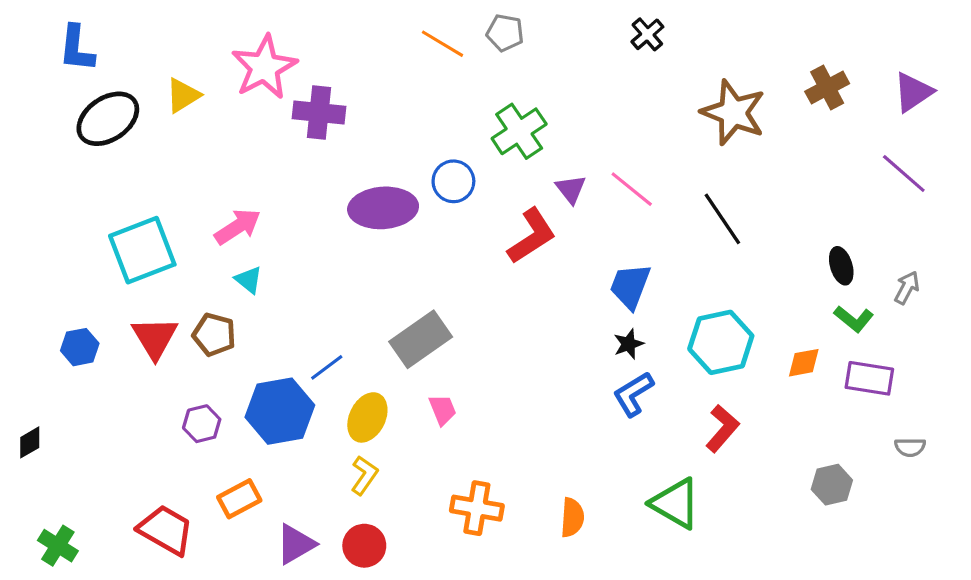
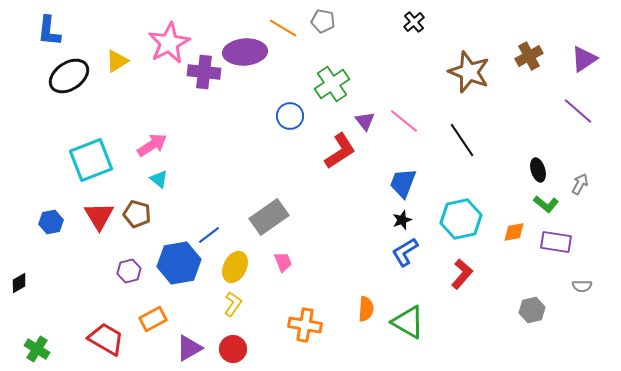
purple ellipse: (383, 208) -> (245, 52), moved
green triangle: (675, 503) -> (408, 322), moved
orange semicircle: (572, 518) -> (366, 309), moved

